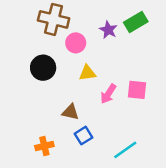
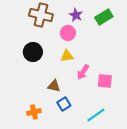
purple star: (108, 30) -> (76, 15), moved
pink circle: (76, 43) -> (68, 33), moved
pink square: (137, 90) -> (105, 81), moved

